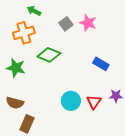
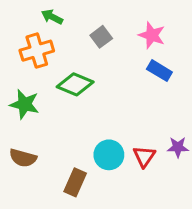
pink star: (88, 23) -> (152, 35), moved
blue rectangle: (101, 64) -> (159, 71), moved
brown rectangle: (27, 124) -> (75, 182), moved

